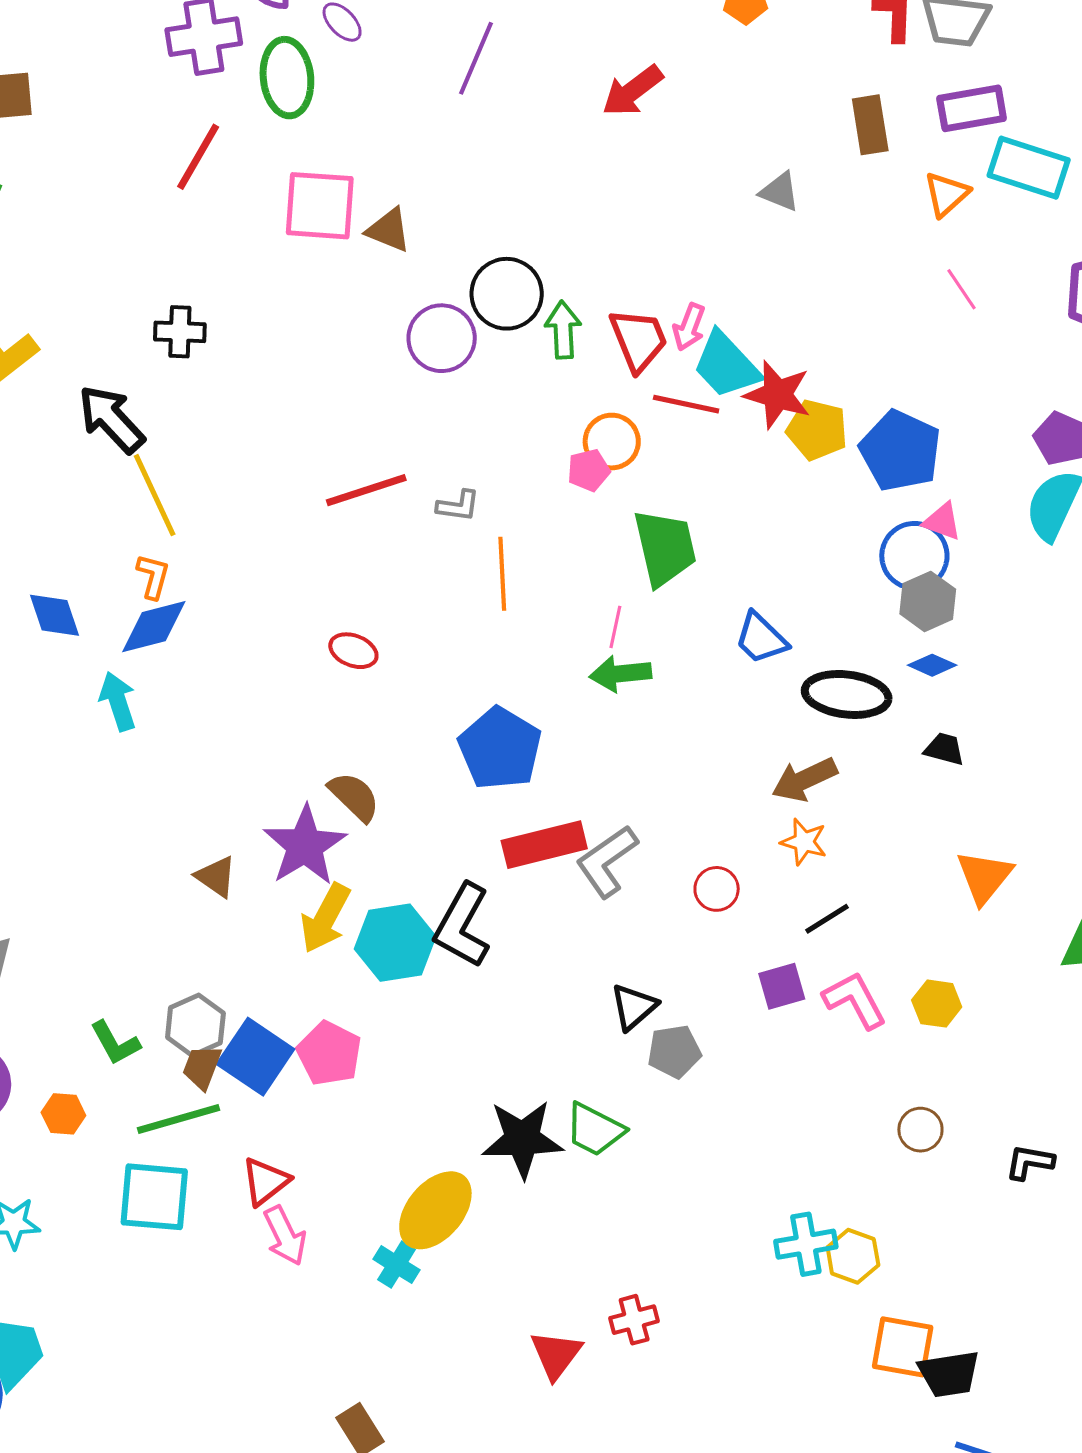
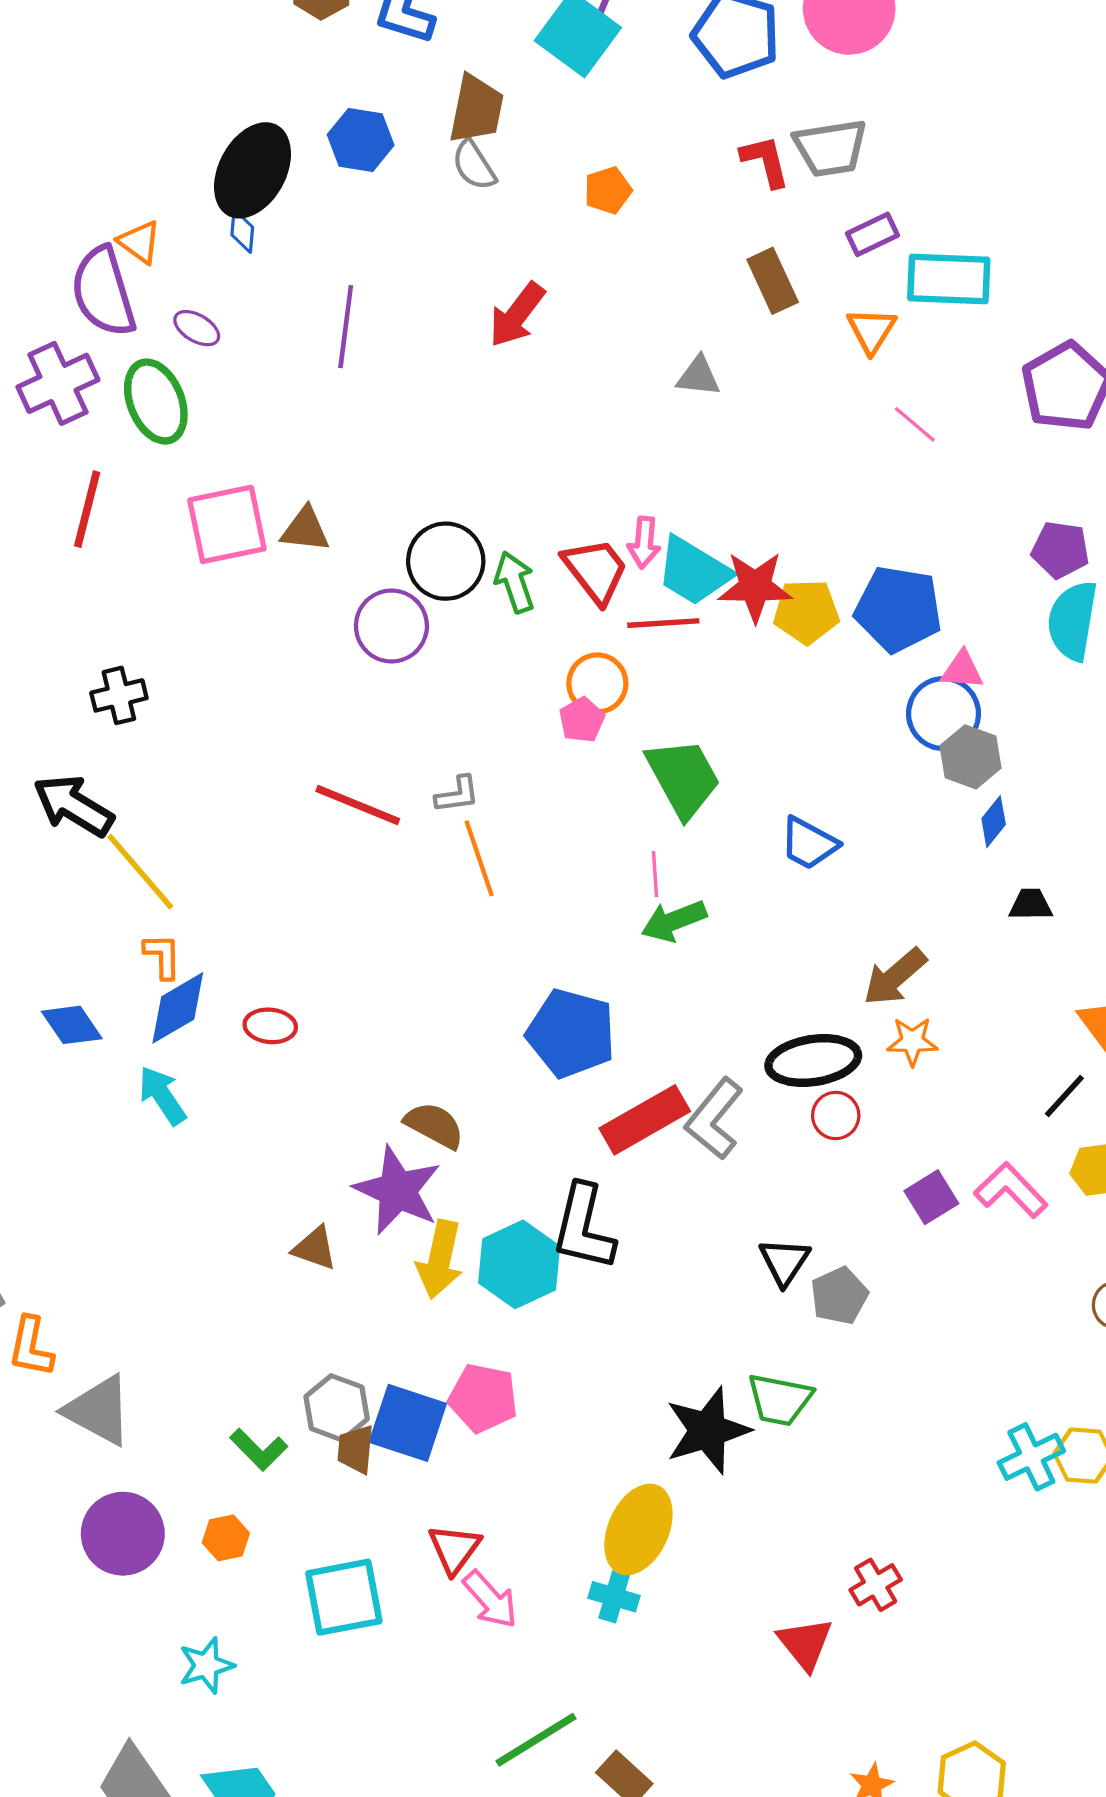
purple rectangle: (972, 108) -> (872, 234), size x0.7
red line: (366, 490) -> (358, 805), turned 56
orange line: (502, 574) -> (479, 858), moved
red ellipse: (353, 651) -> (270, 1026), moved
blue diamond: (932, 665) -> (994, 822), turned -60
black ellipse: (847, 694) -> (813, 1061), moved
black line: (827, 919) -> (1064, 1096), moved
green line: (179, 1119) -> (536, 1740), moved

